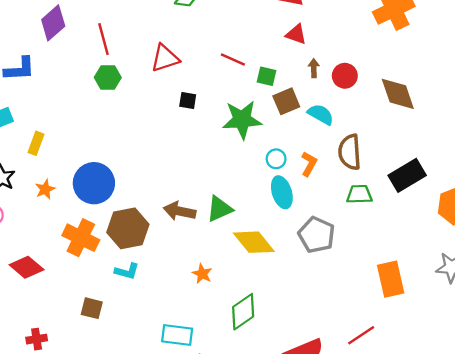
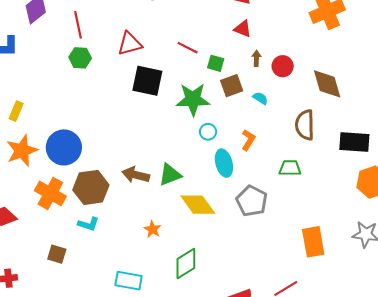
black square: (188, 101) -> (147, 81), size x2.0
cyan semicircle: (321, 114) -> (260, 98), size x0.7
brown semicircle: (350, 152) -> (305, 125), moved
cyan circle: (276, 159) -> (208, 132), moved
black rectangle: (407, 175) -> (354, 142), moved, turned 32
orange star: (45, 189) -> (22, 151), size x1.8

